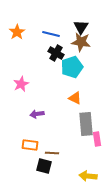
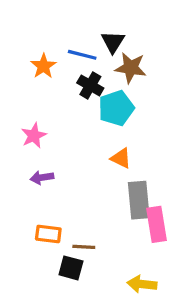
black triangle: (81, 27) -> (113, 42), moved
orange star: (17, 32) -> (43, 66), moved
purple arrow: (37, 114) -> (42, 178), moved
pink rectangle: (97, 139) -> (157, 224), size x1.5

